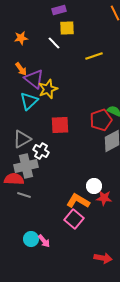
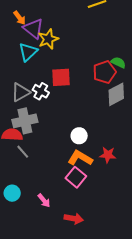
white cross: (41, 151) -> (41, 91), moved
white circle: (94, 186) -> (79, 136), moved
gray line: (24, 195) -> (23, 152), turned 32
cyan circle: (31, 239) -> (12, 193), moved
red arrow: (103, 258) -> (74, 219), moved

